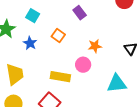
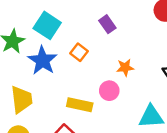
cyan square: (33, 16) -> (47, 25), size x1.5
blue star: (30, 43) -> (43, 60), size x1.6

